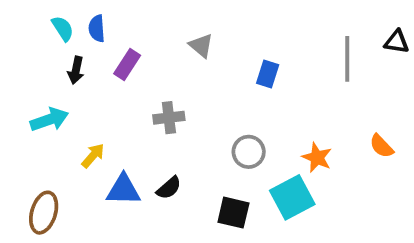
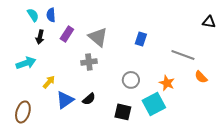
gray triangle: (201, 46) -> (98, 37), moved, size x1.5
gray line: (347, 59) -> (183, 55), moved, turned -70
blue triangle: (123, 190) -> (65, 100), turned -36

